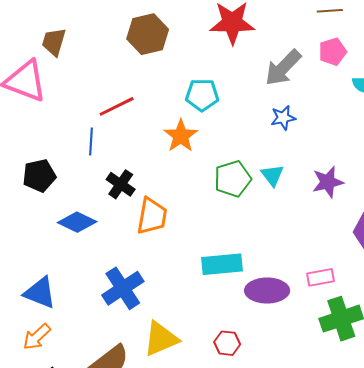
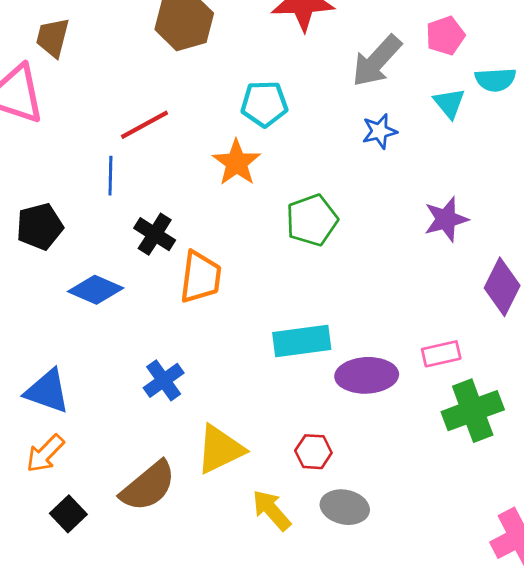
cyan triangle: (272, 175) -> (449, 103), moved
blue cross: (123, 288) -> (164, 380), size x0.7

